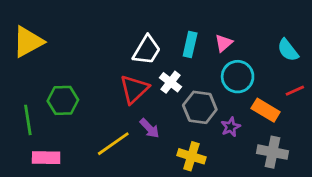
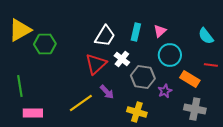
red line: (295, 91) -> (211, 65), turned 32
green hexagon: (63, 100) -> (45, 44), moved

